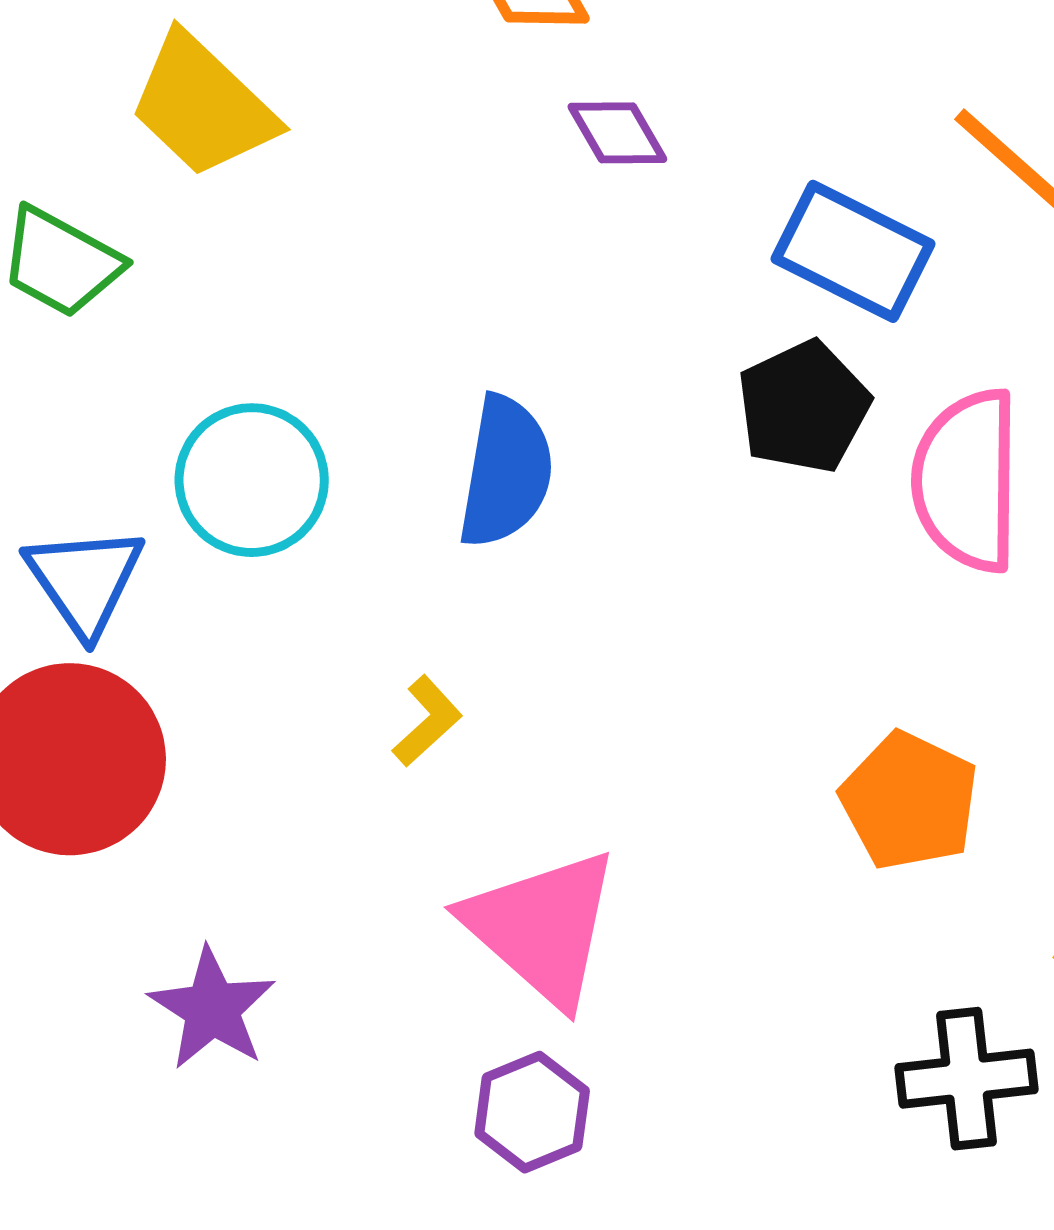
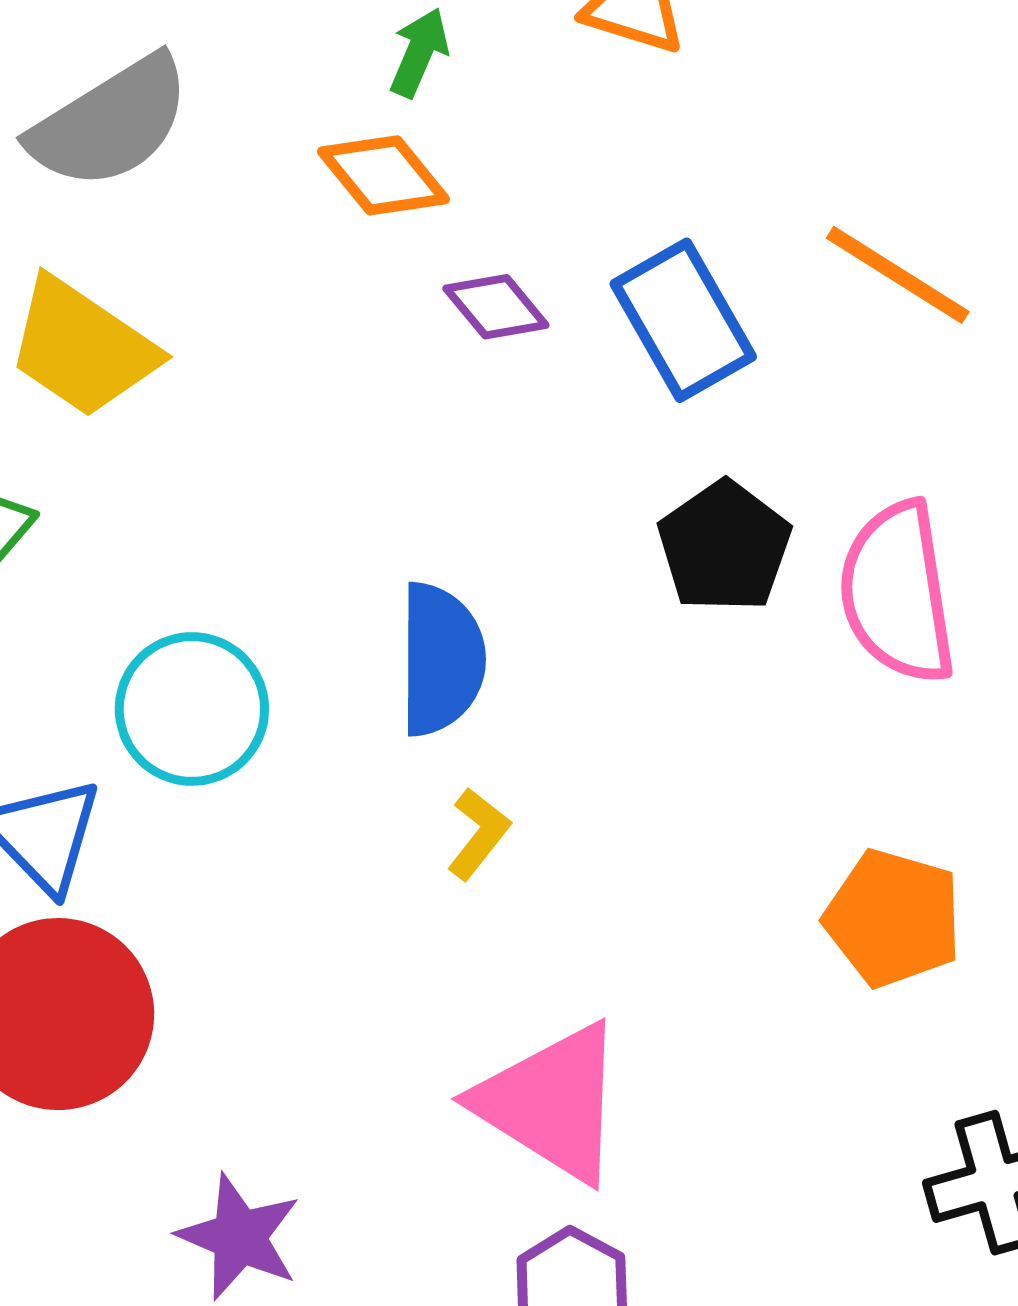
blue rectangle: (853, 251) -> (683, 320), moved, turned 43
yellow L-shape: (427, 721) -> (478, 834), moved

